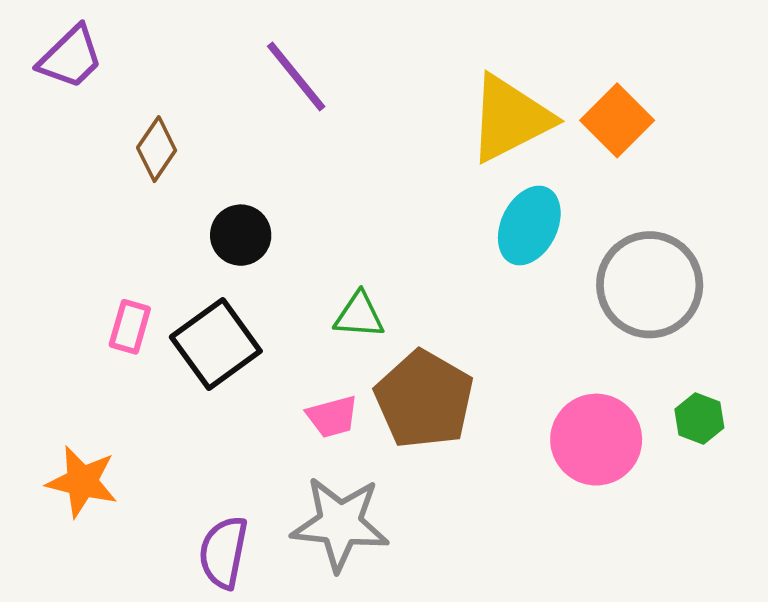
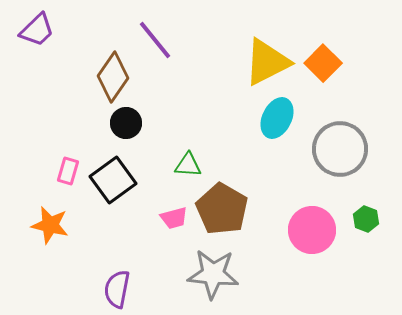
brown diamond: (157, 149) -> (113, 77), moved, size x1.5
orange star: (82, 482) -> (50, 225), moved
gray star: (340, 524) -> (213, 274), moved

